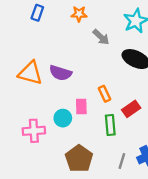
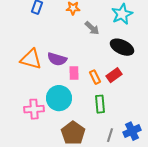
pink rectangle: (81, 107) -> (74, 73), moved
red rectangle: (131, 109) -> (114, 75), moved
cyan circle: (63, 118) -> (59, 98), size x1.6

